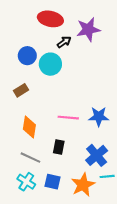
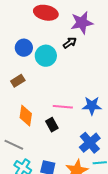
black arrow: (64, 42) -> (70, 43), moved
black rectangle: (59, 147) -> (52, 125), moved, turned -40
gray line: (30, 158) -> (14, 145), moved

